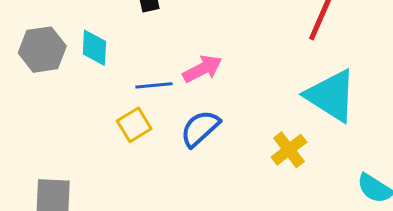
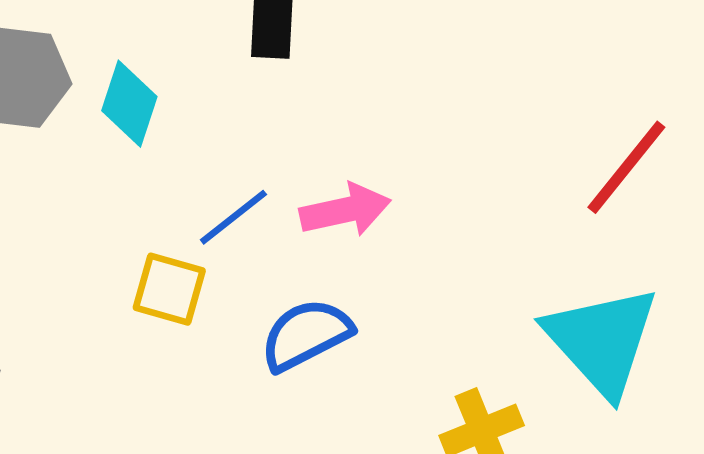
blue line: (154, 85) -> (233, 217), turned -48
yellow square: (134, 125) -> (169, 289), turned 32

